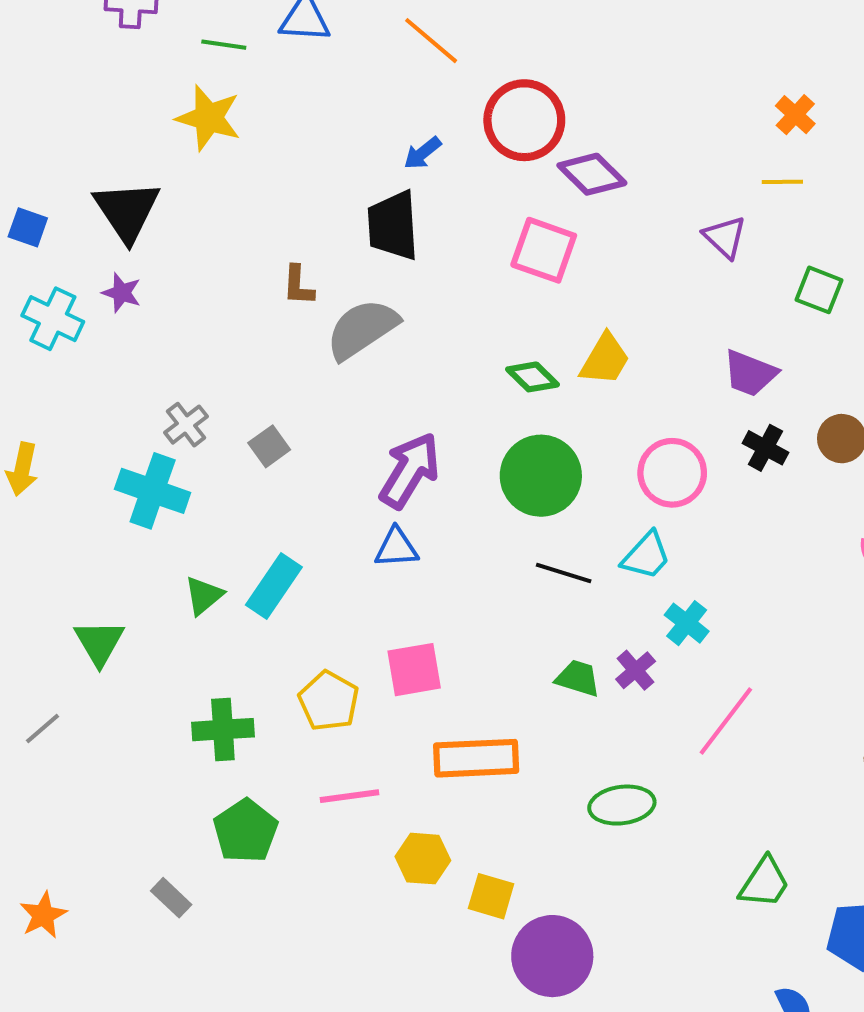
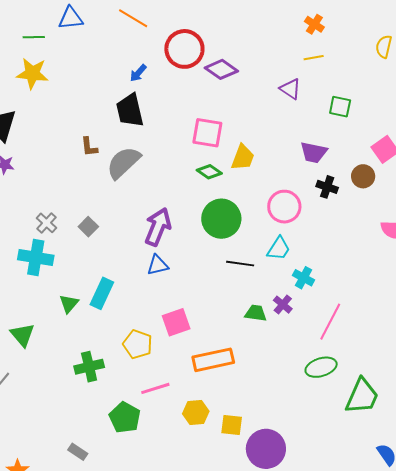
pink square: (544, 250) -> (207, 133), moved
green ellipse: (622, 805) -> (321, 367), moved
green pentagon: (246, 831) -> (125, 418), moved
green trapezoid: (764, 883) -> (362, 396), size x1.4

